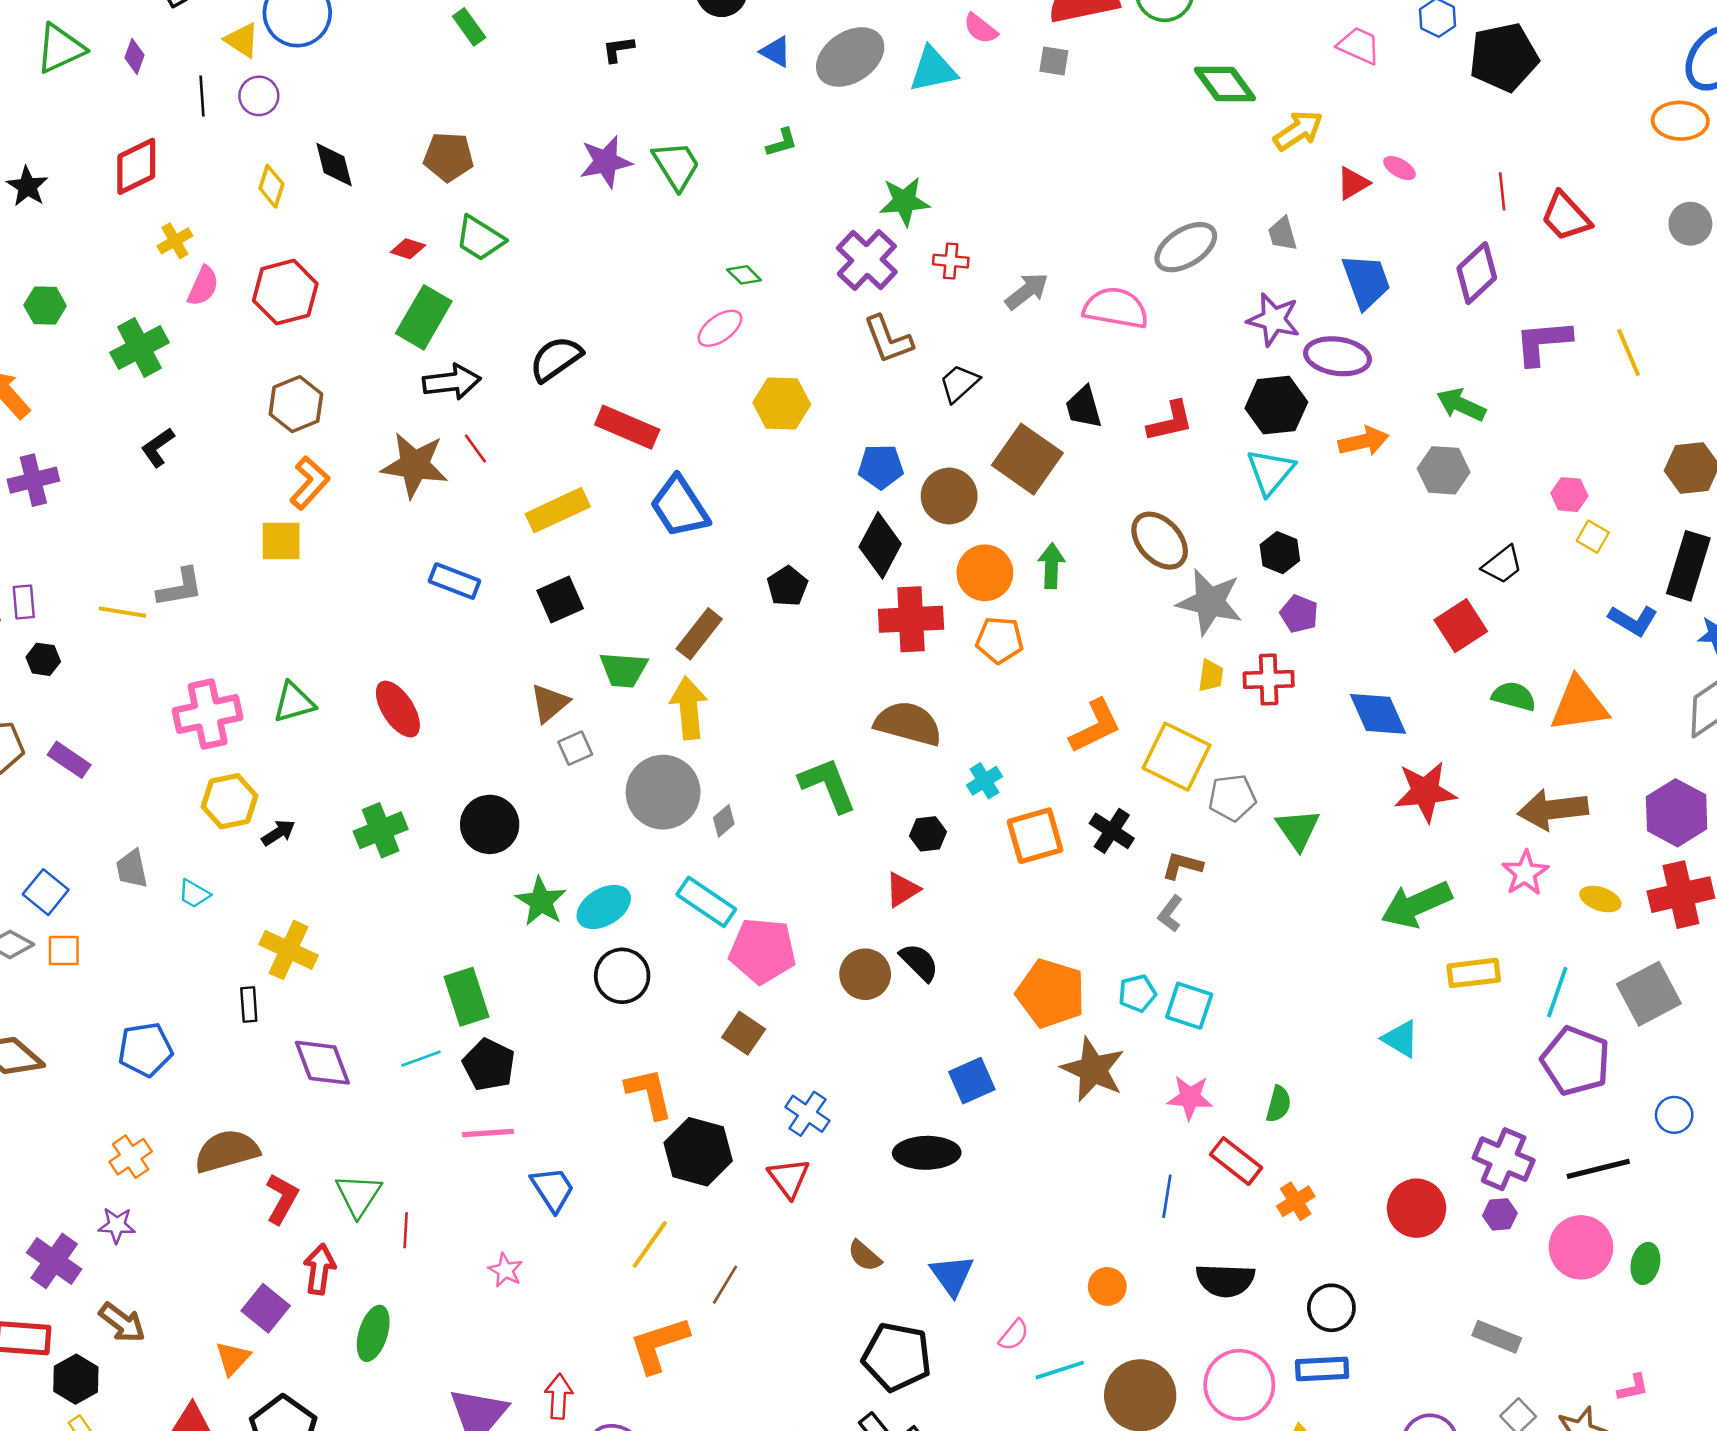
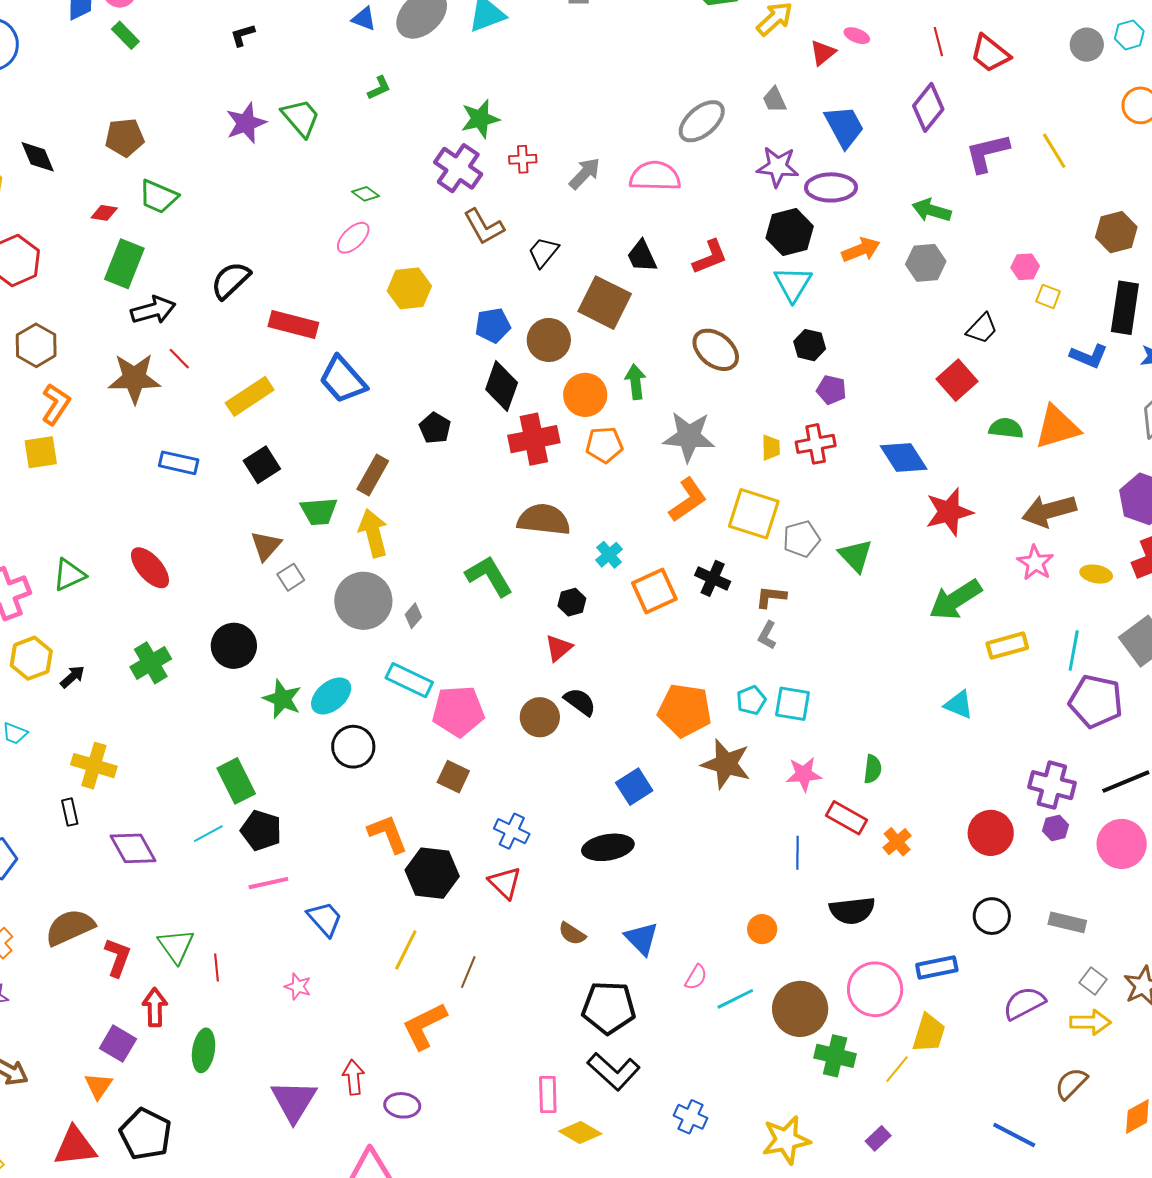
gray star: (1210, 602) -> (689, 437), moved
black circle: (1331, 1308) -> (992, 916), moved

